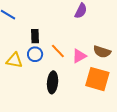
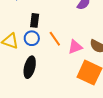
black ellipse: (53, 82) -> (30, 67), moved

